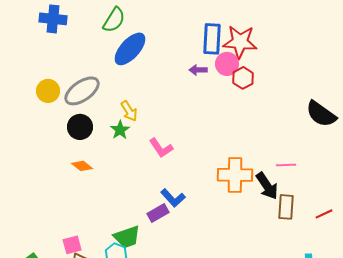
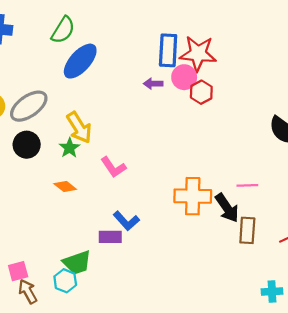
yellow arrow: (129, 111) -> (79, 128), size x1.4
orange diamond: (82, 166) -> (65, 186), moved
purple rectangle: (158, 213) -> (110, 237), turned 30

